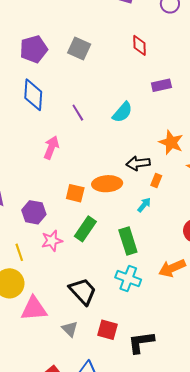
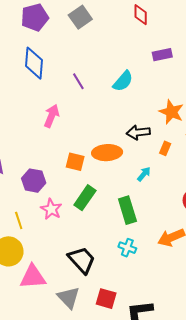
gray square: (79, 48) -> (80, 17), turned 30
orange rectangle: (156, 180) -> (165, 148), moved
pink star: (52, 241) -> (51, 209), turned -30
cyan cross: (128, 279) -> (127, 248), size x0.7
gray triangle: (70, 329) -> (68, 298), size x1.4

